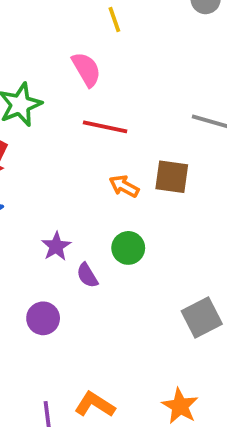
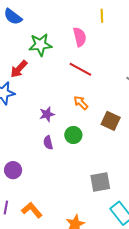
brown square: (172, 177) -> (111, 121), moved
purple star: (56, 246) -> (47, 114), moved
purple circle: (43, 318) -> (13, 170), moved

